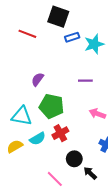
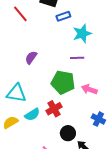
red line: (27, 34) -> (20, 14), turned 30
cyan star: (94, 44) -> (82, 34), moved
green pentagon: (52, 106) -> (63, 82), moved

